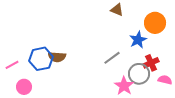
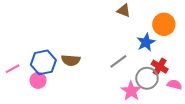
brown semicircle: (57, 57) -> (71, 60), moved
red cross: (151, 63) -> (160, 67), turned -35
pink circle: (24, 87) -> (38, 80), moved

